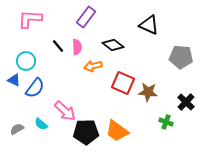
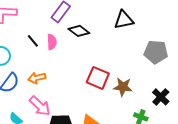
black triangle: (149, 25) -> (124, 20), turned -35
black diamond: (113, 45) -> (79, 31), moved
orange arrow: (93, 66) -> (37, 78), moved

